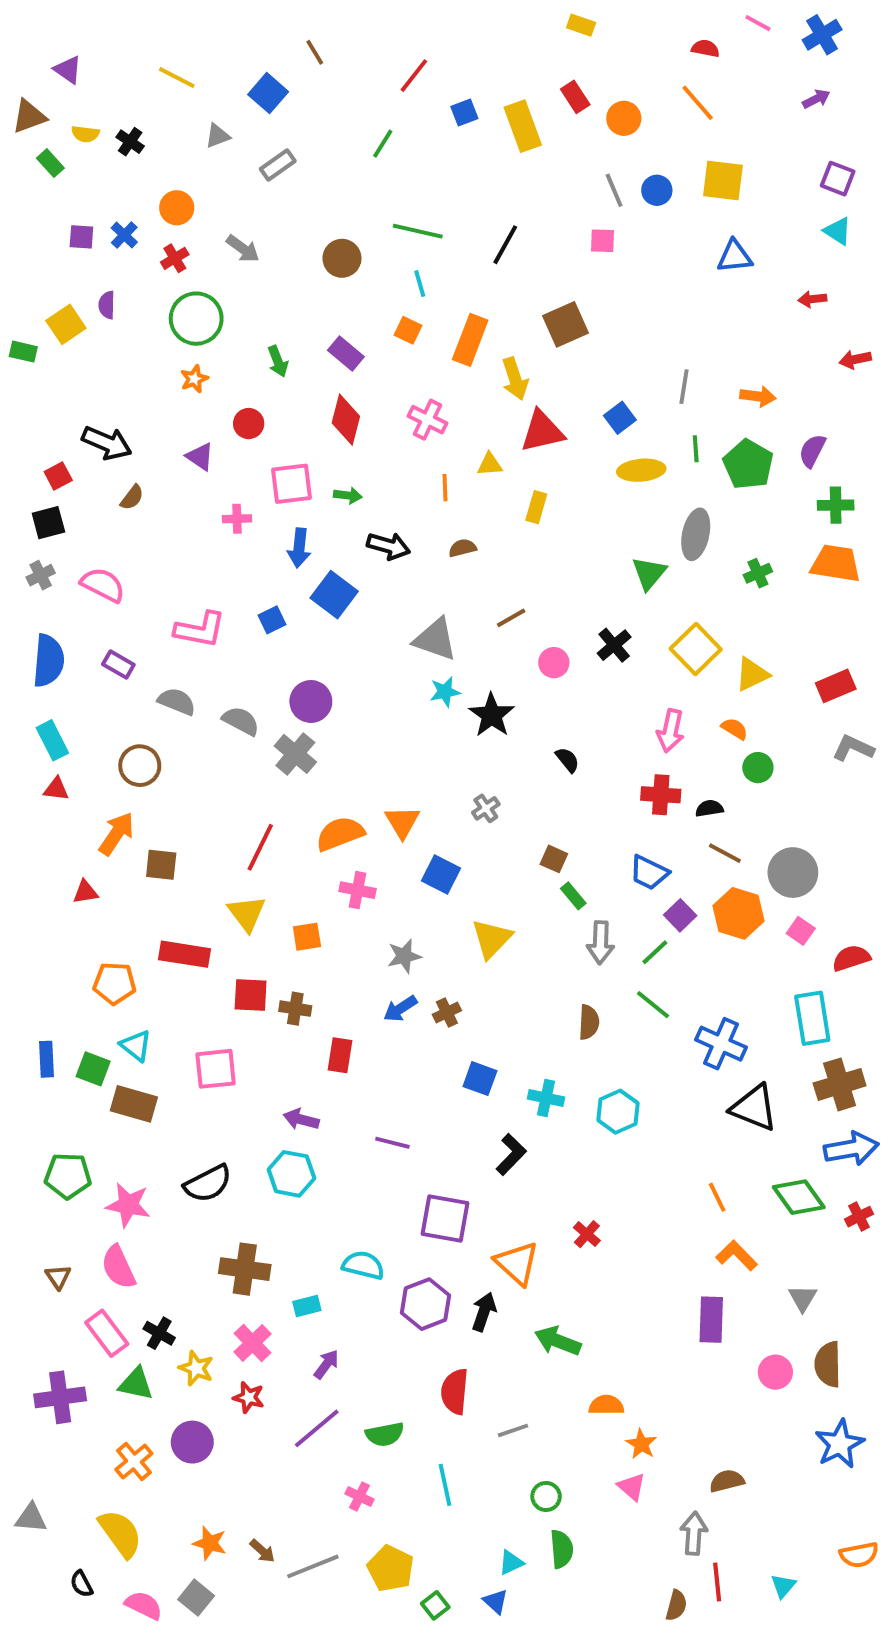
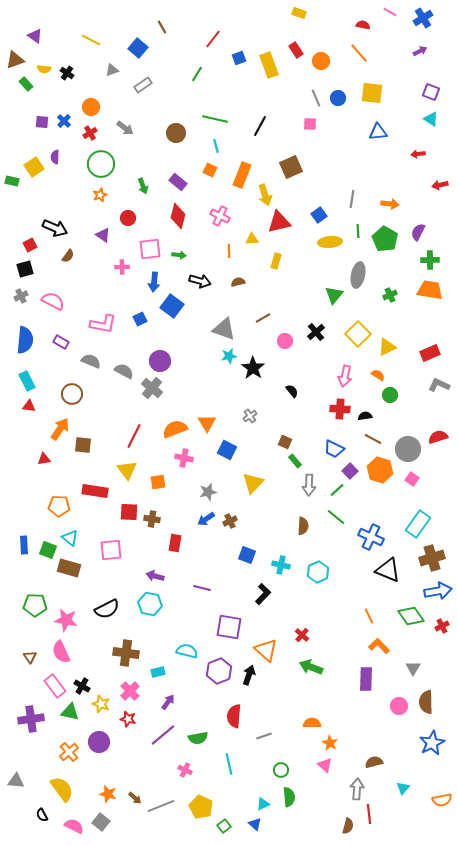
red semicircle: (851, 958) -> (438, 437), moved
cyan rectangle: (812, 1018) -> (418, 524), turned 44
green arrow: (558, 1341) -> (311, 667), moved
cyan triangle: (783, 1586) -> (403, 788), moved

